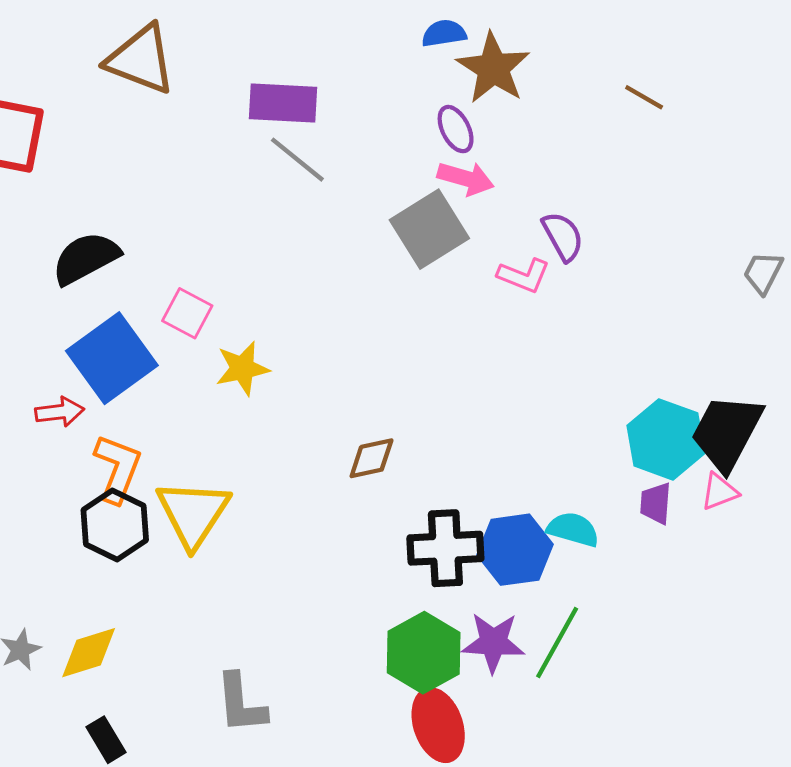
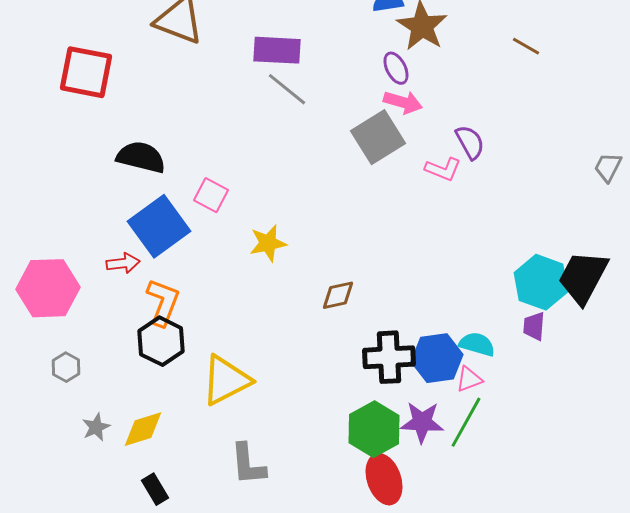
black semicircle: (86, 258) -> (141, 157), turned 42
yellow star: (242, 368) -> (268, 243), moved
pink triangle: (720, 492) -> (469, 379), moved
yellow triangle: (193, 513) -> (226, 380), moved, turned 30

